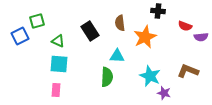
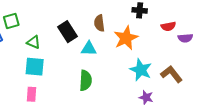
red semicircle: (185, 26) -> (168, 26), turned -32
cyan triangle: (117, 56) -> (89, 49), moved
brown L-shape: (188, 71) -> (172, 74), turned 30
cyan star: (150, 76) -> (141, 70), moved

